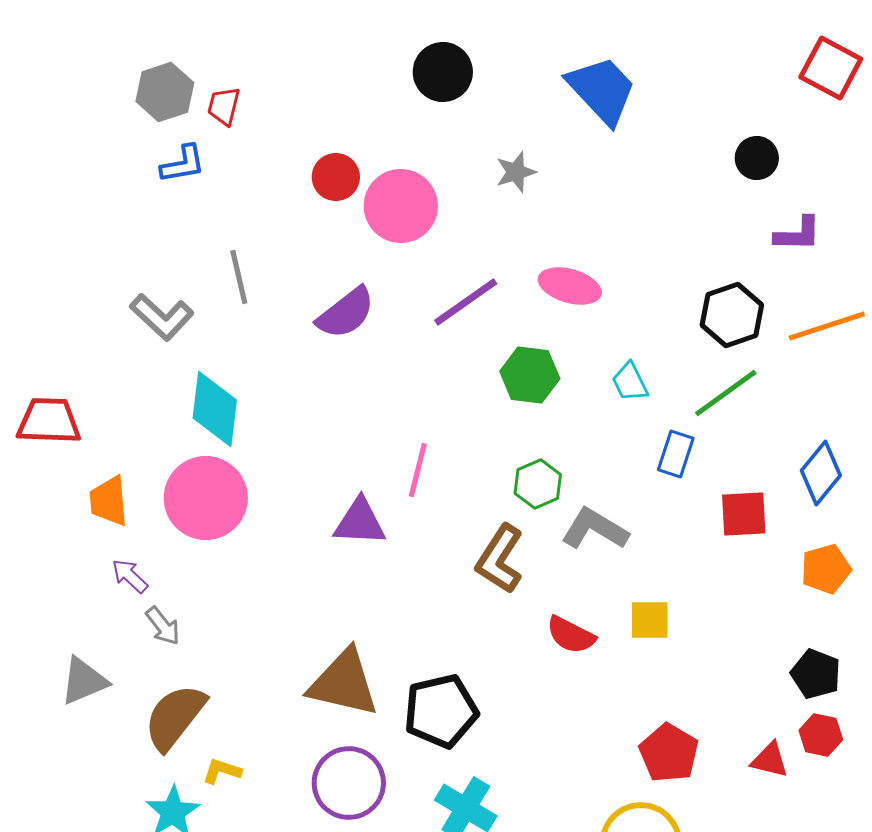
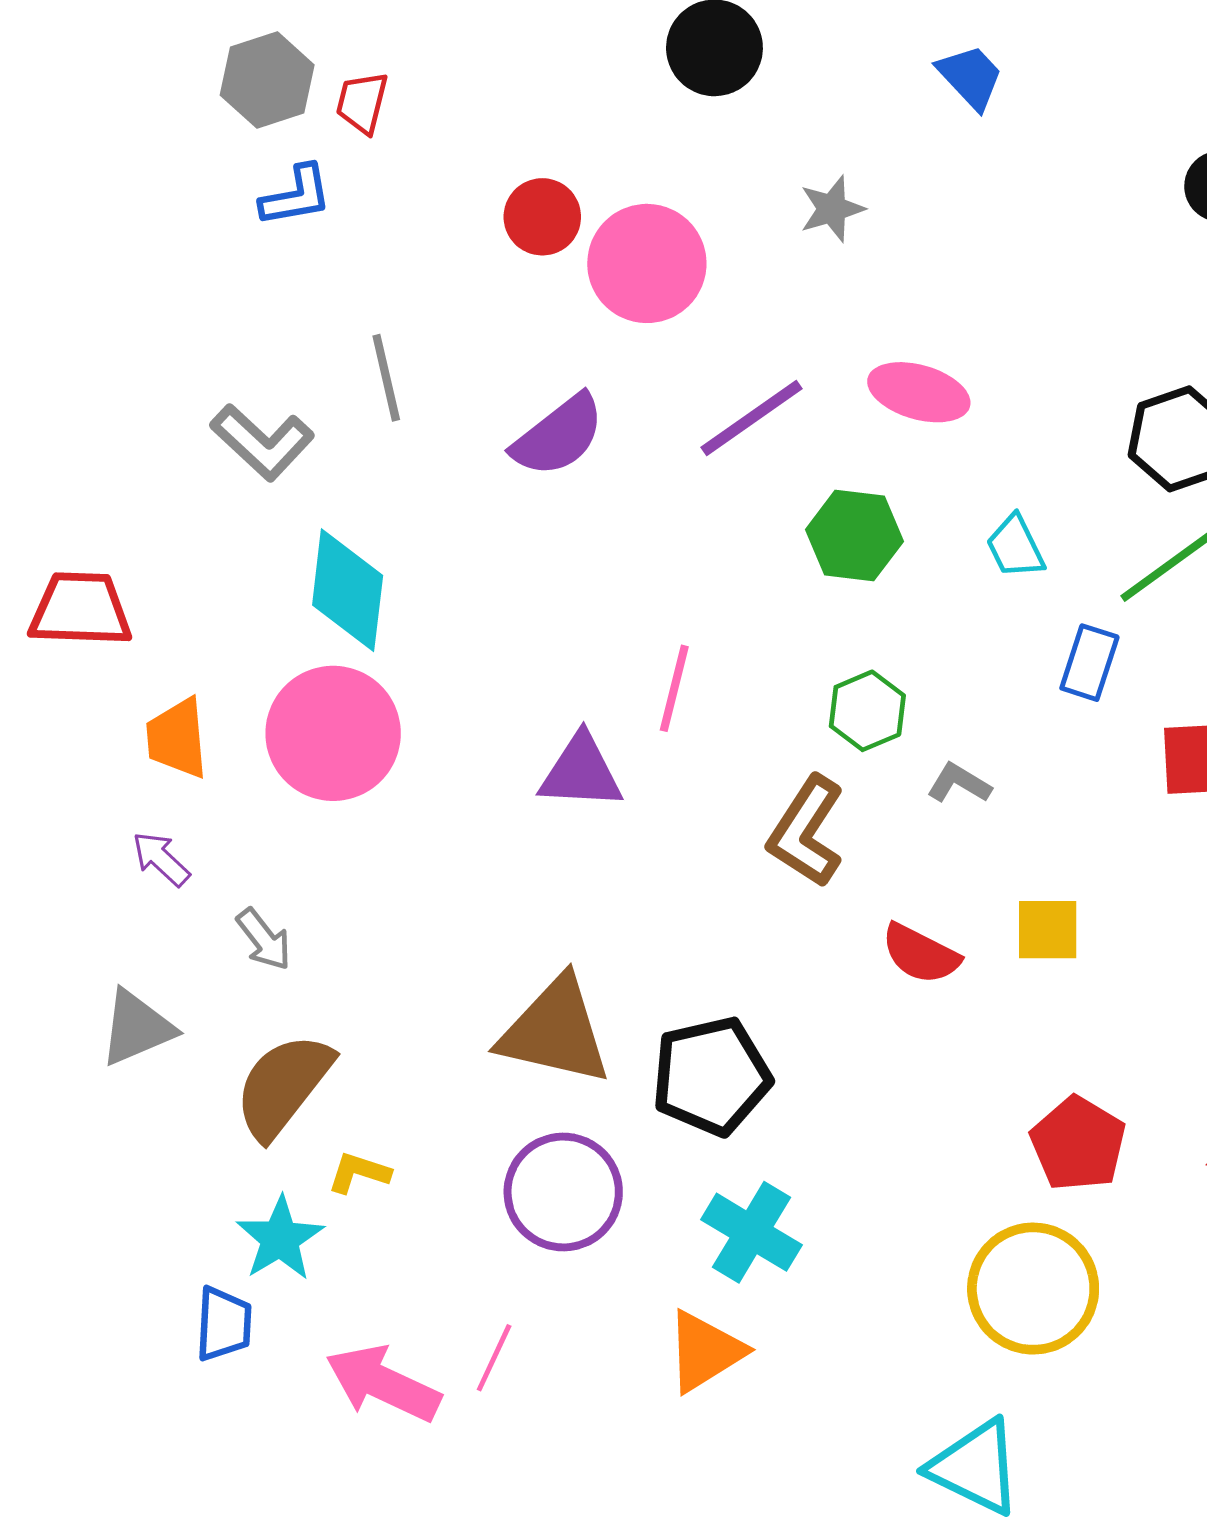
blue trapezoid: (602, 90) -> (970, 77), size x0.6
gray L-shape: (595, 529) -> (959, 783), size x0.6
purple arrow: (130, 576) -> (161, 859), moved

